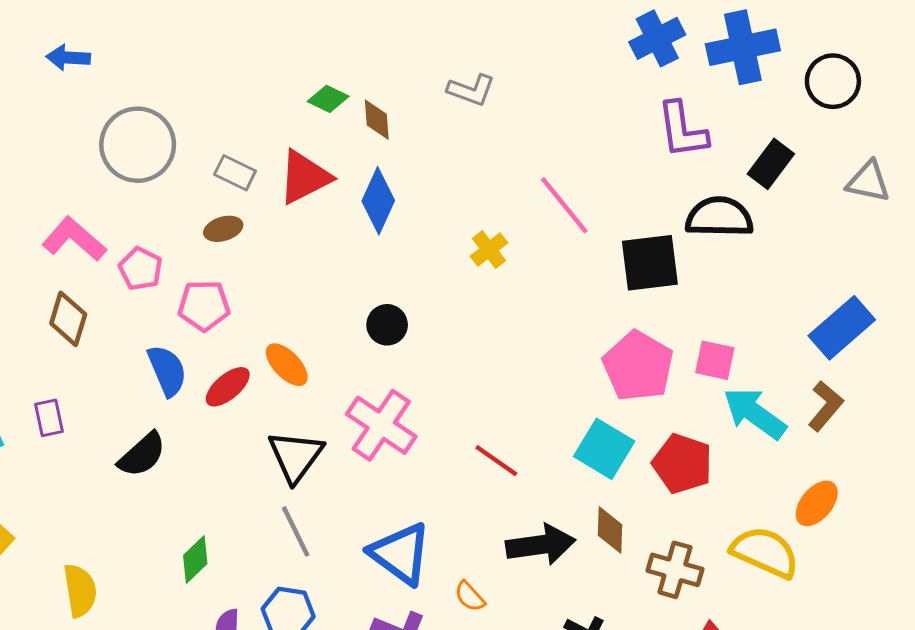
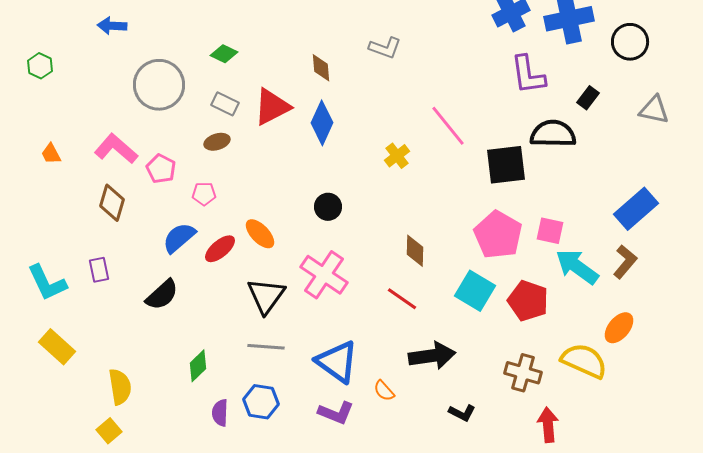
green diamond: (328, 99) -> (224, 54), moved
black rectangle: (771, 164) -> (588, 98), size x0.7
pink pentagon: (204, 306) -> (204, 194), size x0.7
blue semicircle: (167, 371) -> (179, 238), turned -108
brown diamond: (610, 530) -> (415, 251), moved
gray line: (296, 531) -> (266, 347), turned -60

